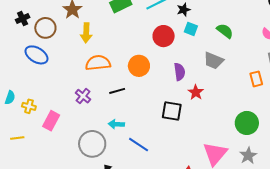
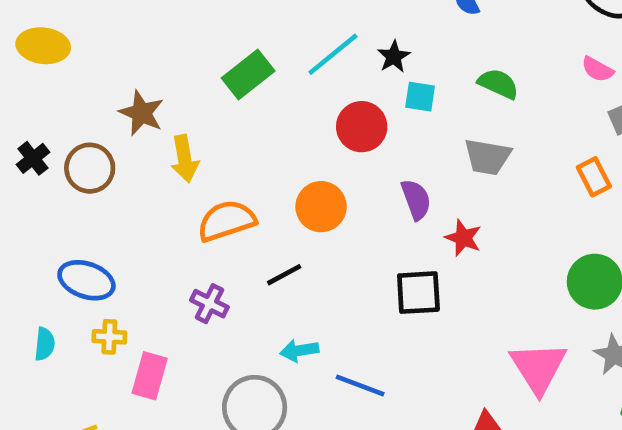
blue ellipse: (36, 55) -> (86, 280), moved
yellow cross: (29, 106) -> (109, 337), moved

